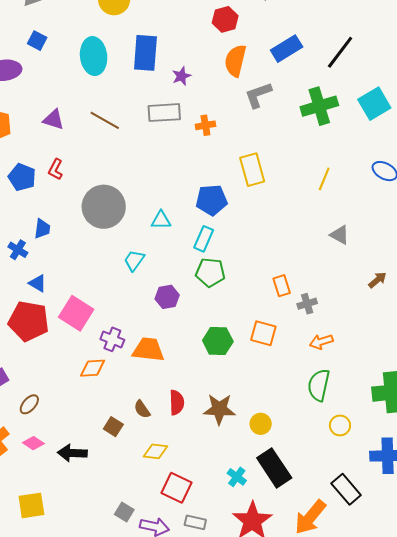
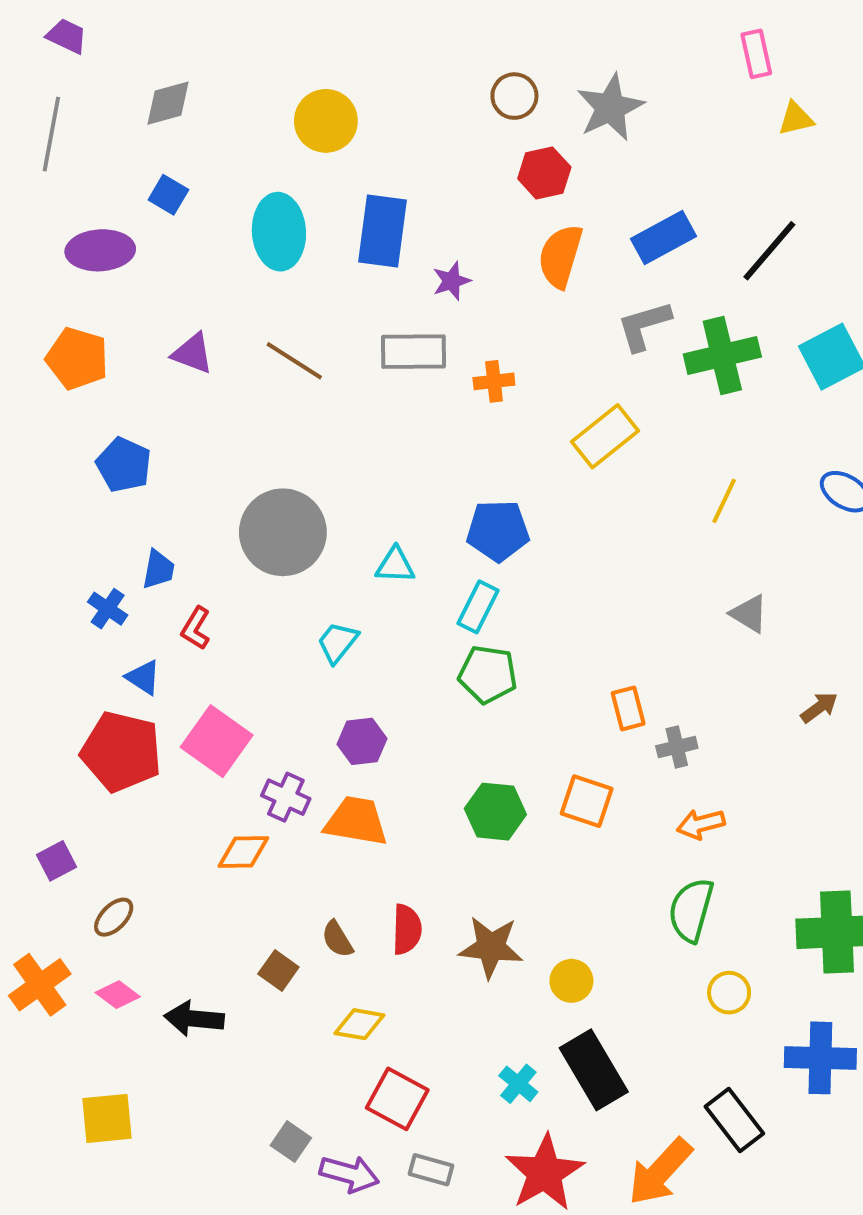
gray L-shape: (258, 95) -> (644, 326), moved
red L-shape: (56, 169) -> (196, 628), moved
yellow rectangle: (252, 170) -> (605, 436), moved, turned 64
purple hexagon: (167, 297) -> (362, 741), moved

